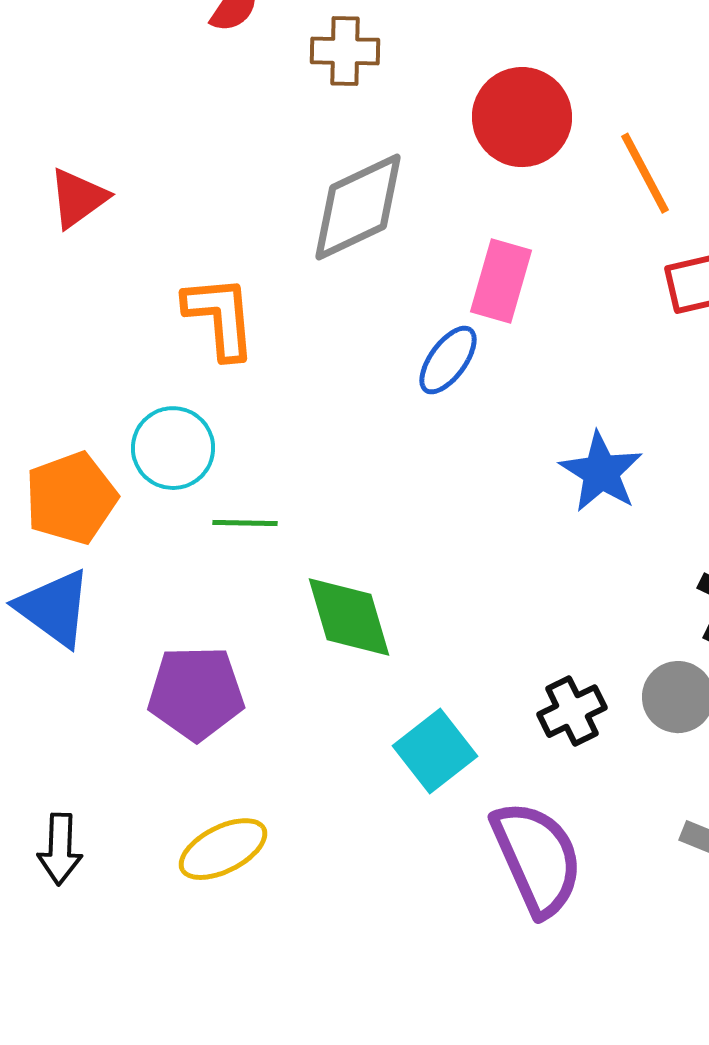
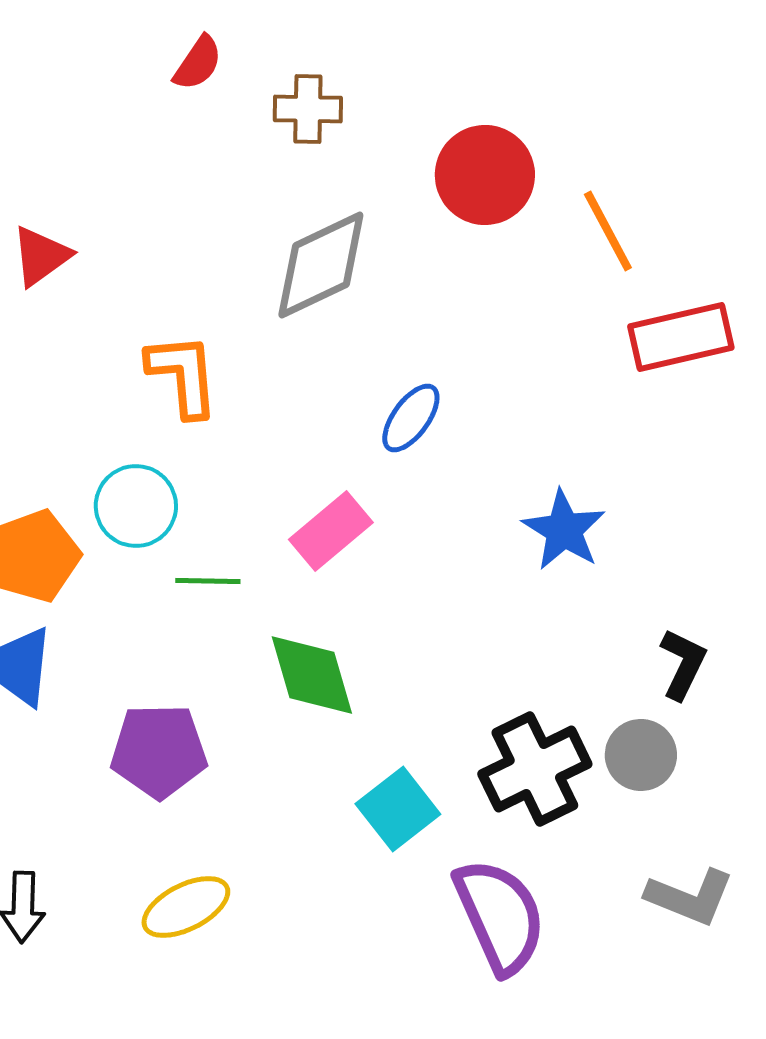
pink rectangle: (501, 281) -> (331, 531), moved, turned 34
black cross: (572, 711) -> (535, 769), size x1.6

